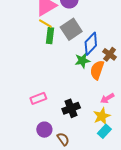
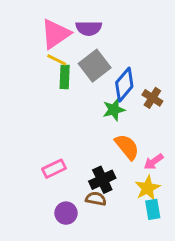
orange semicircle: (97, 70) -> (127, 147), moved, turned 126
cyan rectangle: (104, 131) -> (153, 209), turned -48
brown semicircle: (63, 139) -> (96, 199), moved, turned -40

